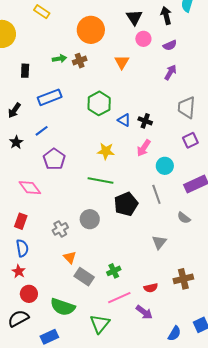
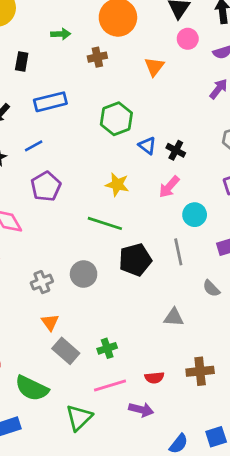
green arrow: (59, 59) -> (61, 34), moved
gray triangle: (159, 242) -> (174, 317), turned 49
purple arrow: (144, 312) -> (141, 410), turned -30

